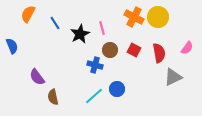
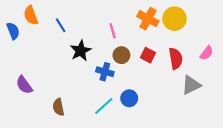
orange semicircle: (28, 14) -> (31, 15), turned -48
black star: (80, 34) -> (81, 51), moved
blue semicircle: (12, 46) -> (13, 31), moved
purple semicircle: (37, 77) -> (24, 85), moved

